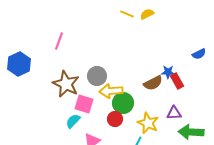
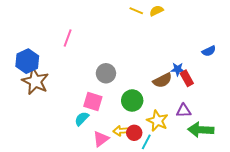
brown star: (66, 84) -> (35, 81), moved
yellow arrow: (111, 91) -> (121, 131), moved, size x0.7
red circle: (115, 119) -> (134, 133), moved

